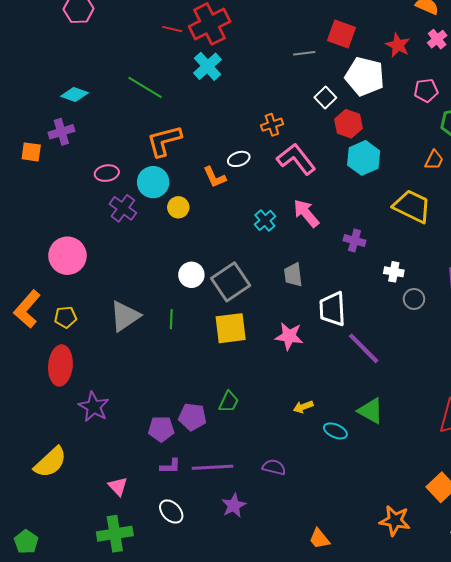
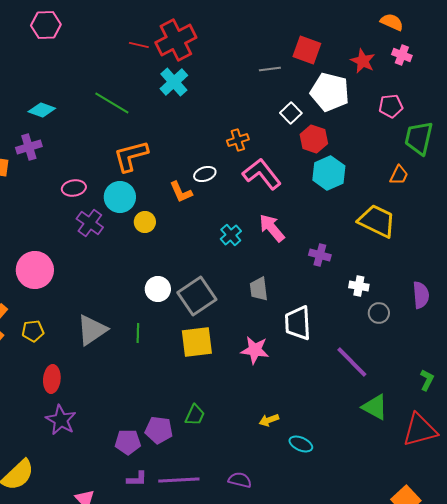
pink cross: (437, 39) -> (402, 55), turned -30
purple line: (364, 348) -> (352, 362), moved
red ellipse: (60, 365) -> (52, 379), moved, size x0.7
green triangle: (371, 411) -> (375, 407), moved

